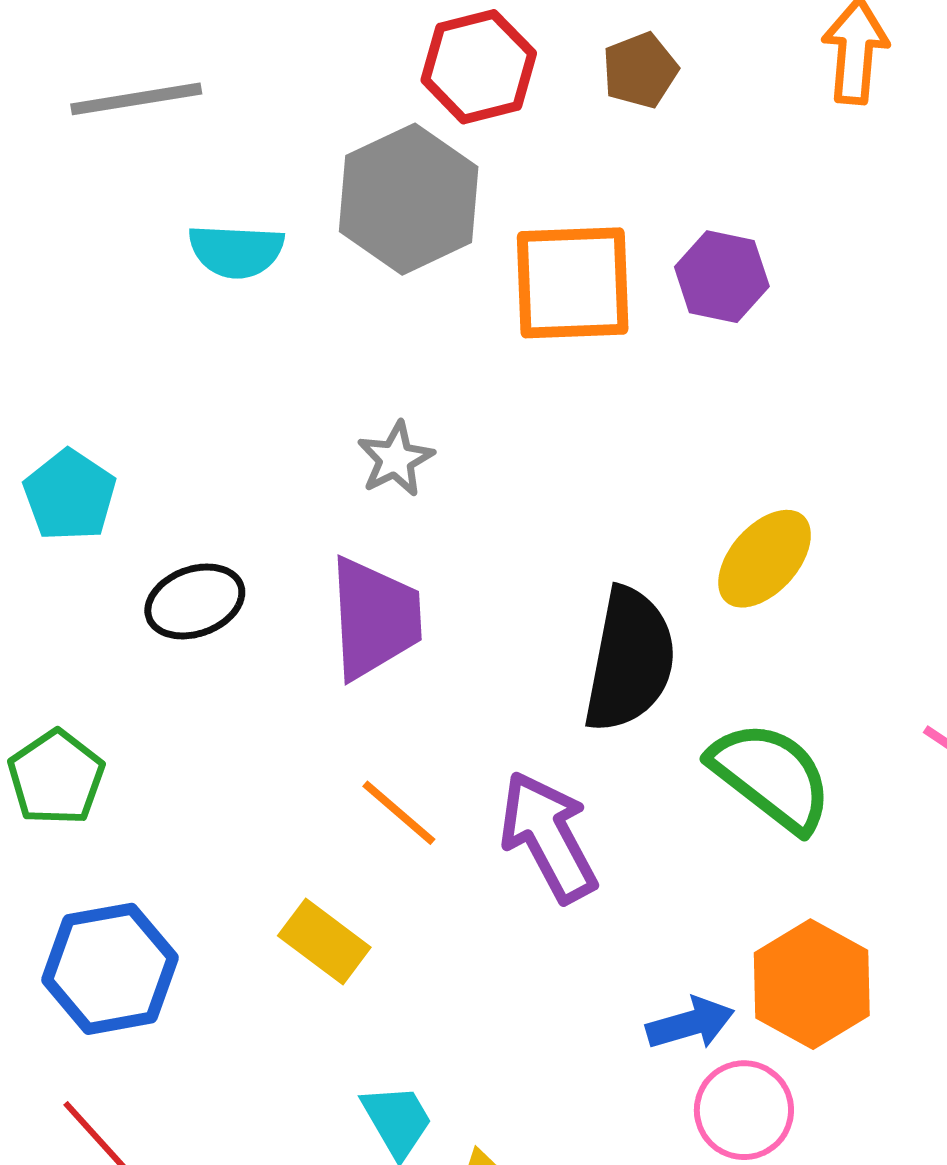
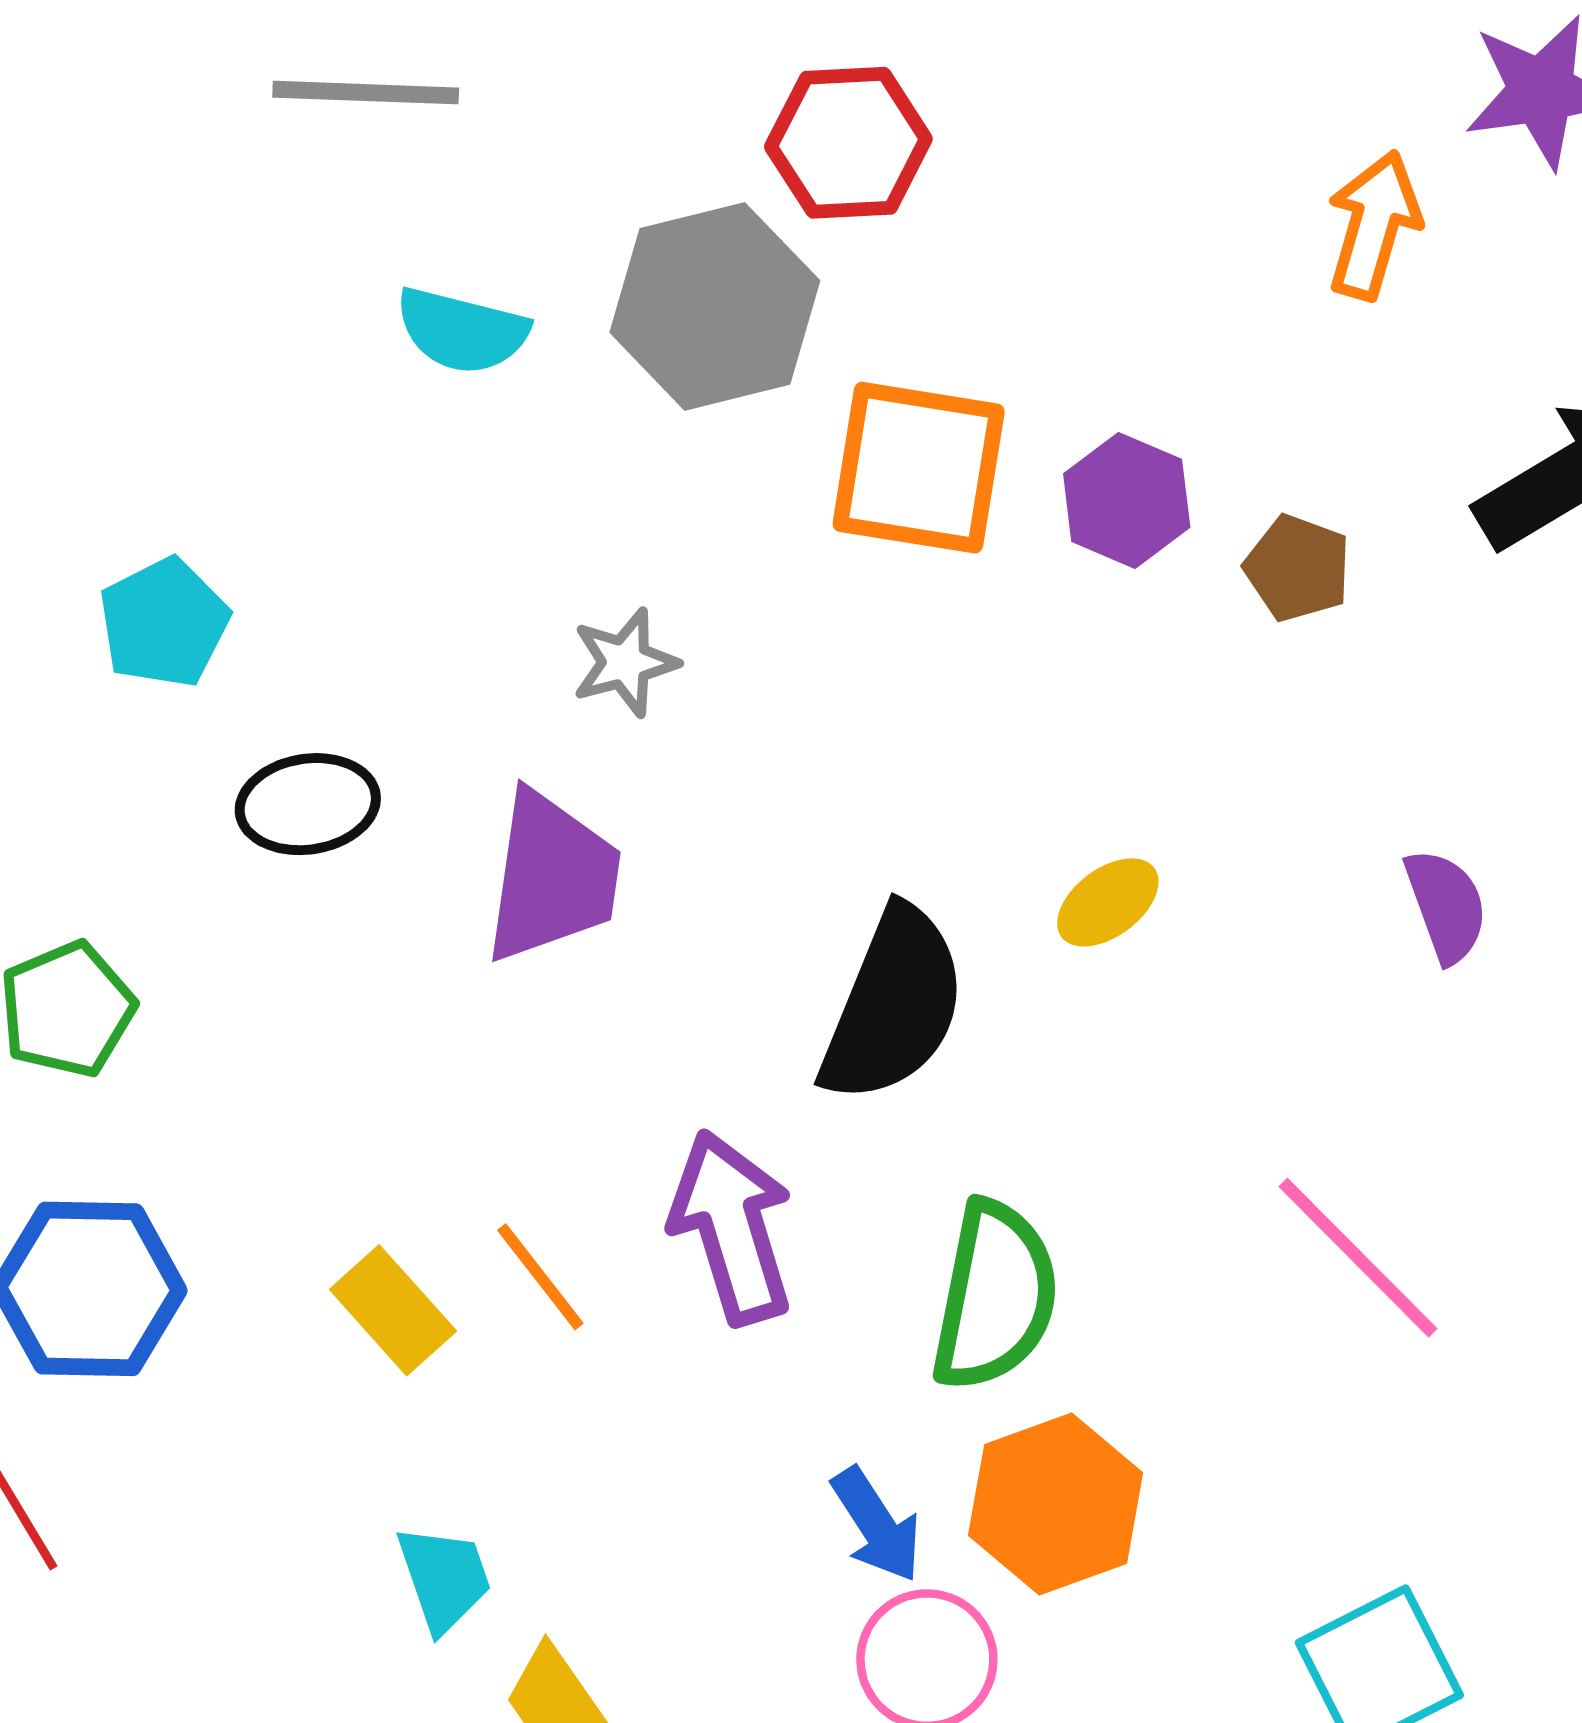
brown pentagon: (640, 70) -> (1298, 568), moved, turned 30
yellow ellipse: (765, 559) -> (1108, 902), size x0.7
green semicircle: (771, 776) -> (995, 1296), moved, turned 52
orange line: (399, 813) -> (540, 1277), moved
blue arrow: (690, 1023) -> (877, 1525), turned 62

